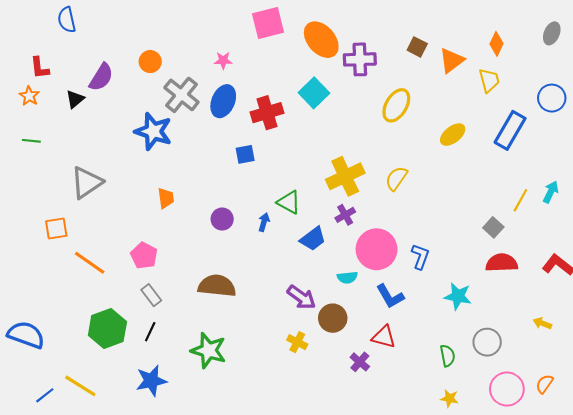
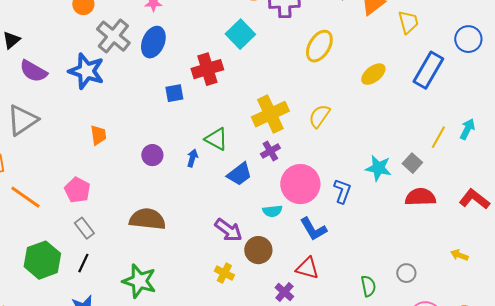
purple semicircle: (101, 77) -> (33, 71), moved, turned 88
red cross: (267, 113) -> (207, 69), moved
cyan star: (458, 296) -> (378, 168), moved
gray circle: (487, 342) -> (406, 273), size x0.7

